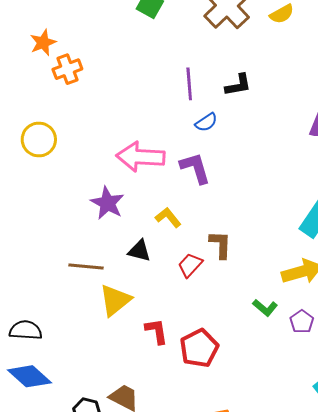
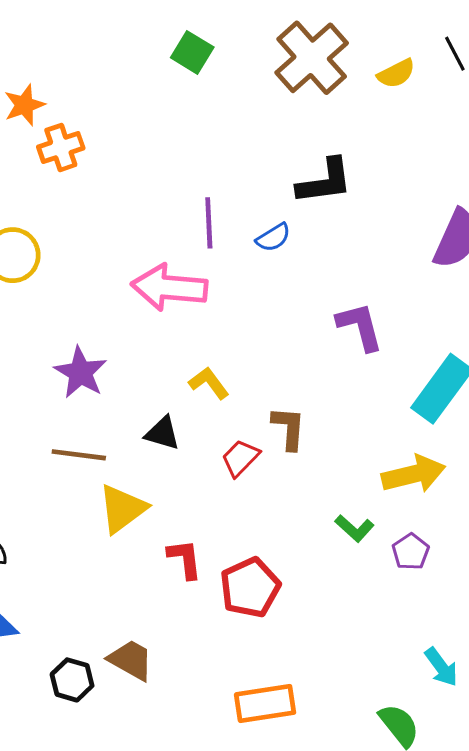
purple line: (189, 84) -> (209, 223), moved
black L-shape: (238, 85) -> (325, 181), size x1.4
purple L-shape: (195, 168) -> (360, 326), moved
purple star: (107, 203) -> (80, 373), moved

